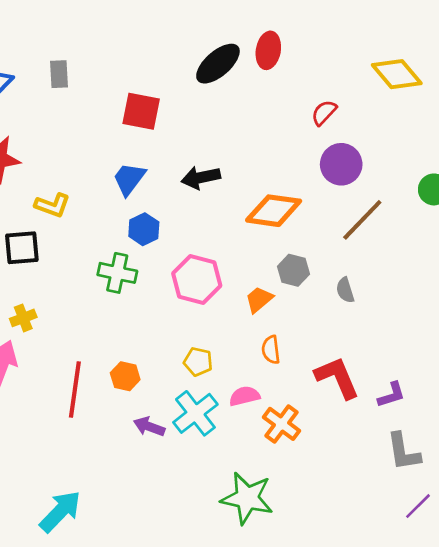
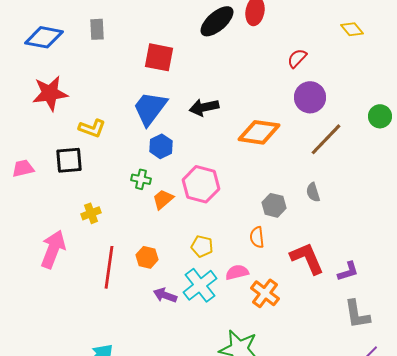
yellow diamond: (397, 74) -> (352, 29), size x0.6
blue trapezoid: (129, 179) -> (150, 108), size x1.4
gray hexagon: (293, 270) -> (274, 205), moved
green cross: (117, 273) -> (141, 179), size x0.7
orange trapezoid: (259, 299) -> (163, 199), moved
yellow cross: (23, 318) -> (91, 213), moved

